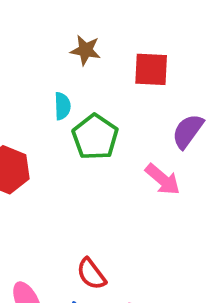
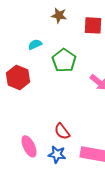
cyan semicircle: (62, 106) -> (35, 44), moved, turned -112

